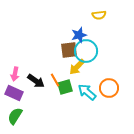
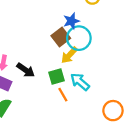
brown square: (69, 50) -> (61, 37), turned -30
orange line: (55, 80) -> (63, 95), moved
orange circle: (109, 88) -> (113, 111), moved

